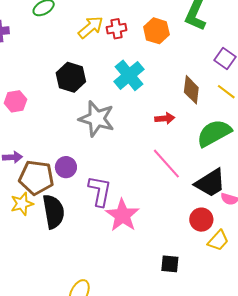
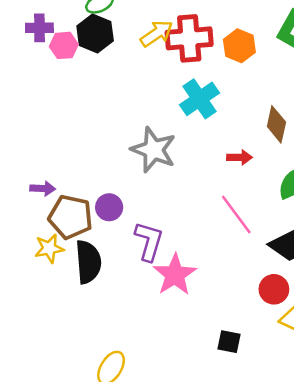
red cross: (117, 29) -> (189, 38), size x1.8
black hexagon: (71, 77) -> (95, 33), moved
pink hexagon: (15, 101) -> (64, 45), moved

